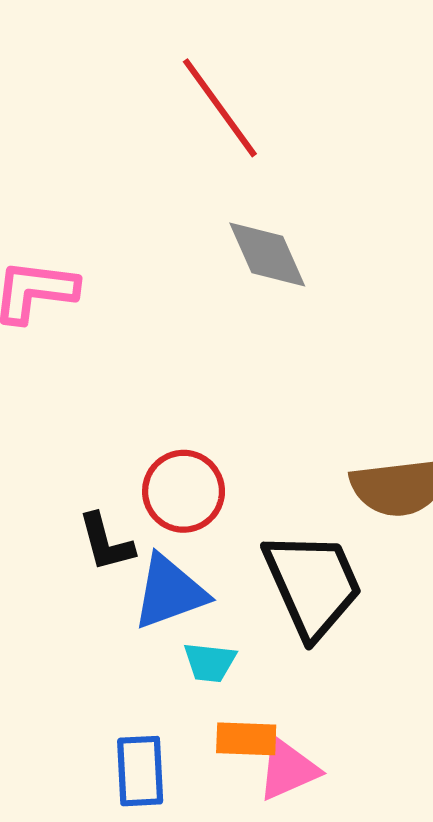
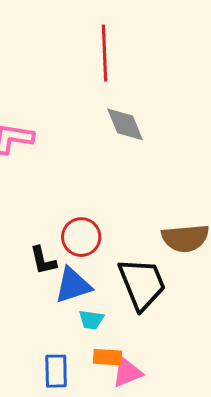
red line: (220, 108) -> (104, 53), turned 32

